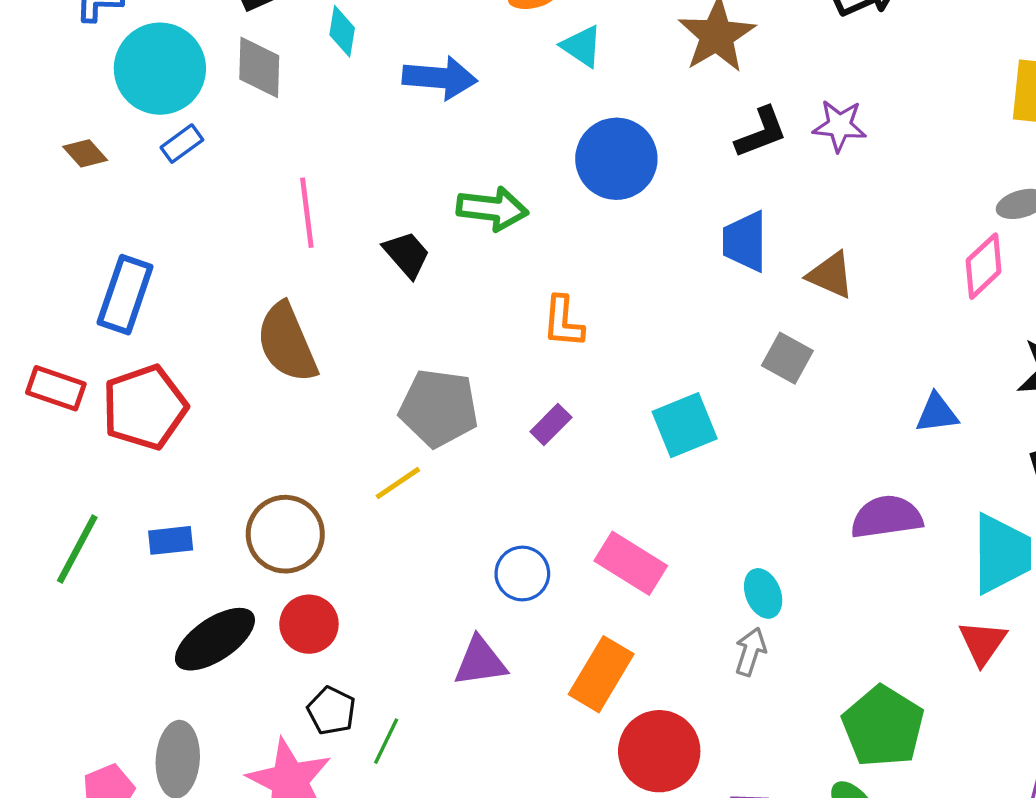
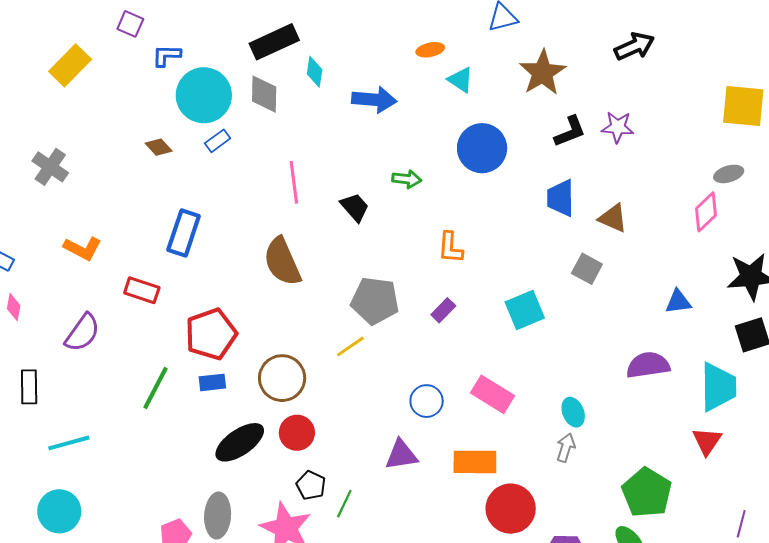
green arrow: (492, 209) -> (407, 179), size x0.7
red pentagon: (145, 407) -> (211, 334), moved
orange rectangle: (601, 674) -> (475, 462), turned 60

